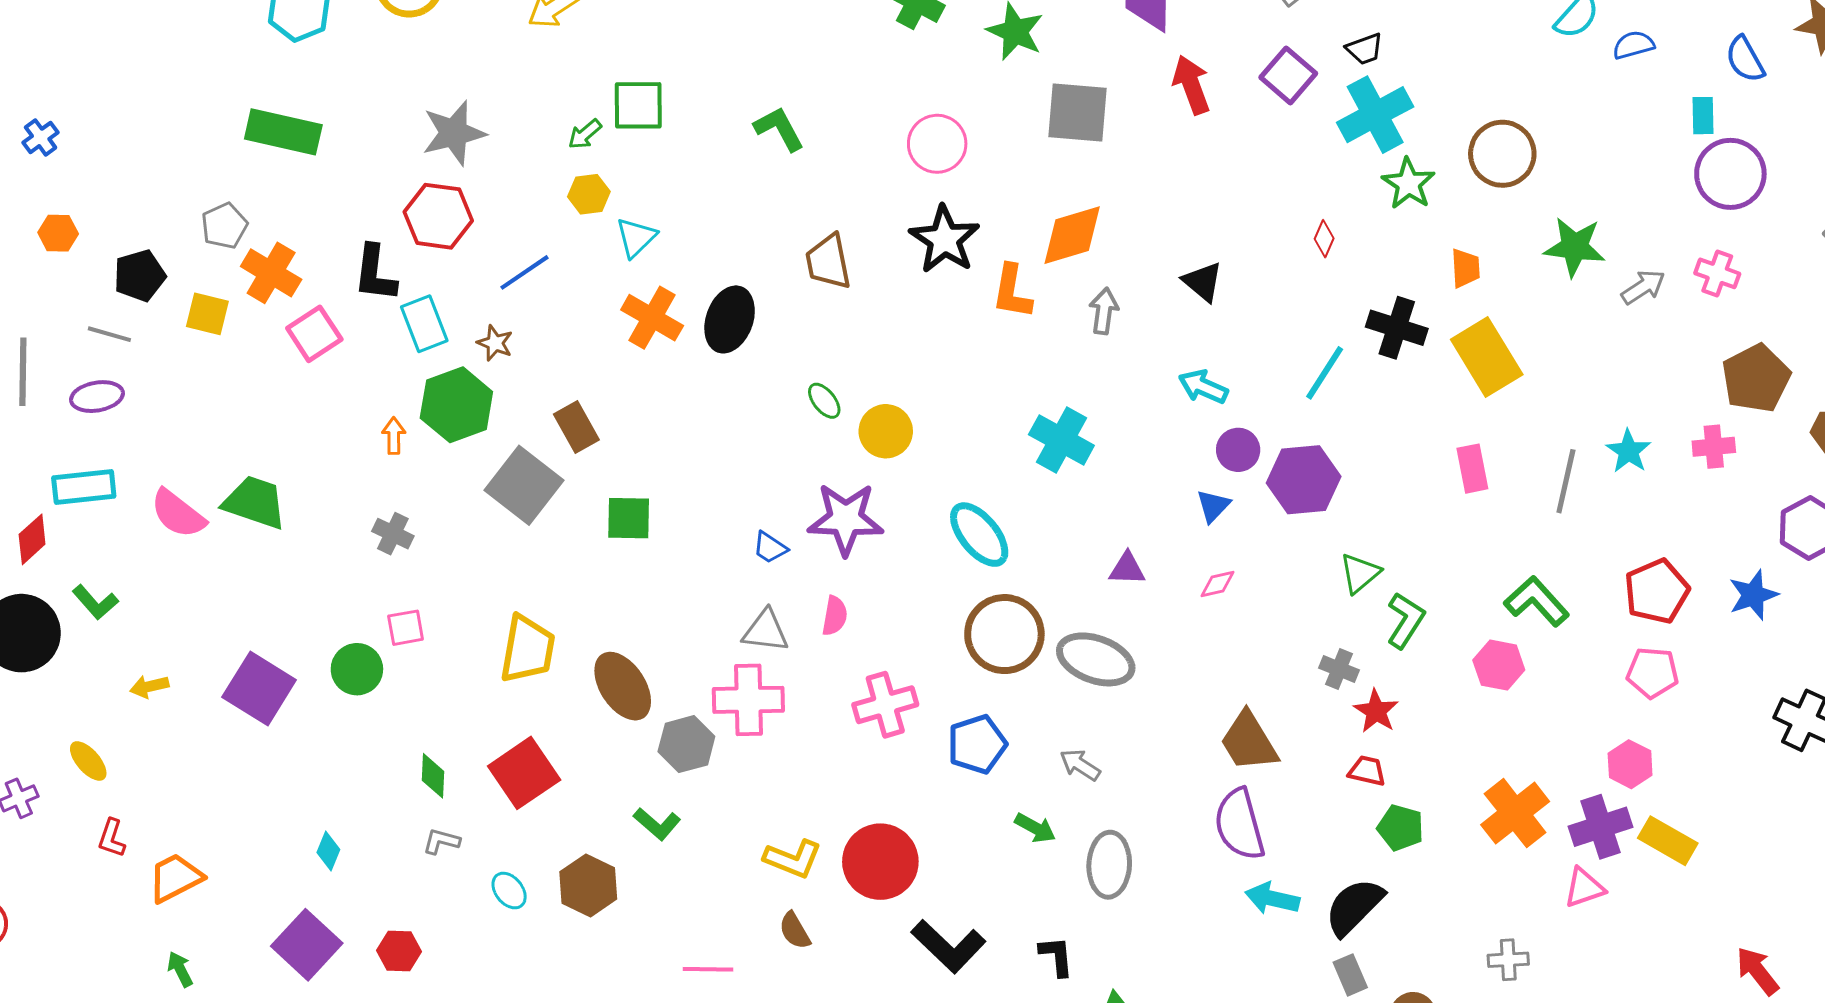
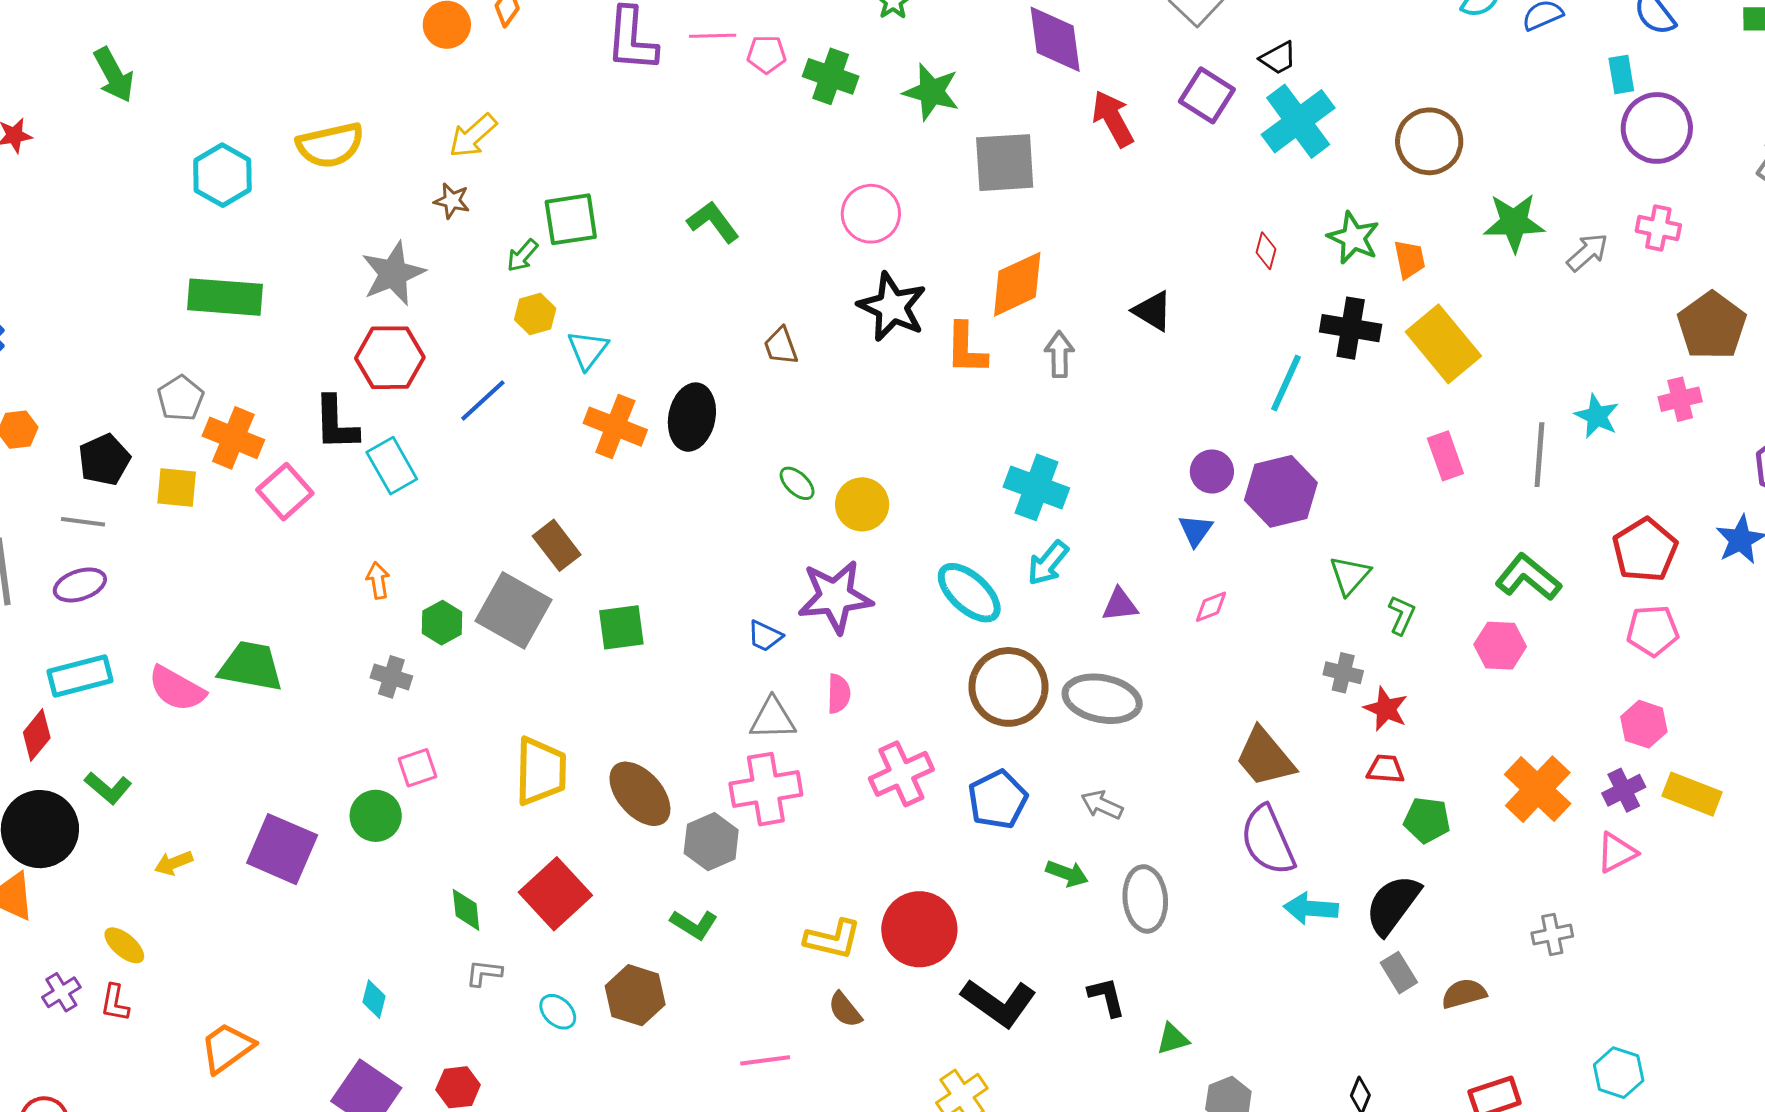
green star: (1408, 184) -> (1353, 238), moved
brown trapezoid: (828, 262) -> (781, 346), size x0.7
brown star: (495, 343) -> (452, 201), moved
cyan arrow: (1203, 387) -> (1048, 563), moved, turned -66
green hexagon: (456, 405) -> (442, 623), moved, size x0.6
green L-shape: (1405, 620) -> (1402, 615), size x0.7
purple cross: (1600, 827) -> (1624, 790), size x0.7
red L-shape: (112, 838) -> (115, 1003), moved

